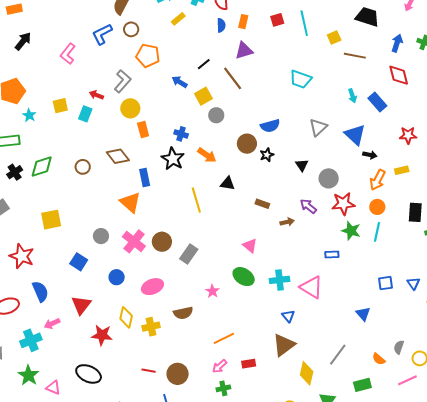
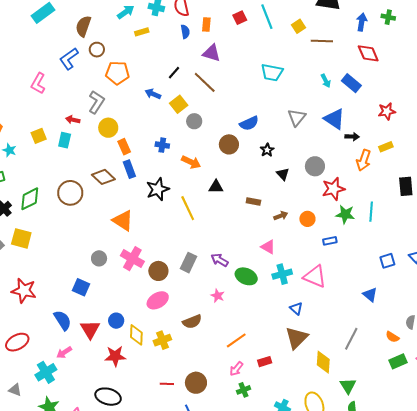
yellow rectangle: (178, 19) -> (142, 32), turned 32
purple triangle: (244, 51) -> (212, 53), turned 42
black star: (267, 155) -> (267, 150), moved
black star: (173, 159) -> (158, 189), moved, turned 30
black triangle: (302, 165) -> (283, 174), moved
brown circle: (83, 167) -> (70, 193), size x1.6
blue rectangle: (145, 178) -> (129, 169), moved
purple arrow: (308, 206) -> (220, 260), moved
orange circle: (377, 207) -> (307, 219), moved
yellow square: (51, 220) -> (21, 238), moved, turned 35
brown circle: (162, 242) -> (158, 271), moved
pink triangle: (250, 246) -> (268, 247), moved
blue circle: (117, 277) -> (116, 321), moved
blue semicircle: (40, 291) -> (63, 320), moved
green rectangle: (362, 385) -> (398, 361), moved

